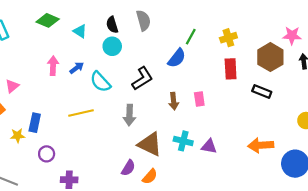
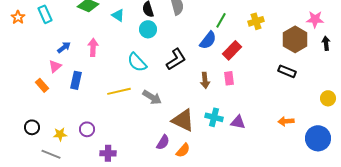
blue arrow: (77, 68) -> (64, 47), moved
red rectangle: (231, 69) -> (232, 50), moved, turned 48
gray arrow: (129, 115) -> (152, 97), moved, turned -60
blue rectangle: (35, 123) -> (76, 80), moved
yellow star: (17, 136) -> (60, 134), moved
orange arrow: (261, 145) -> (286, 121), size x0.7

